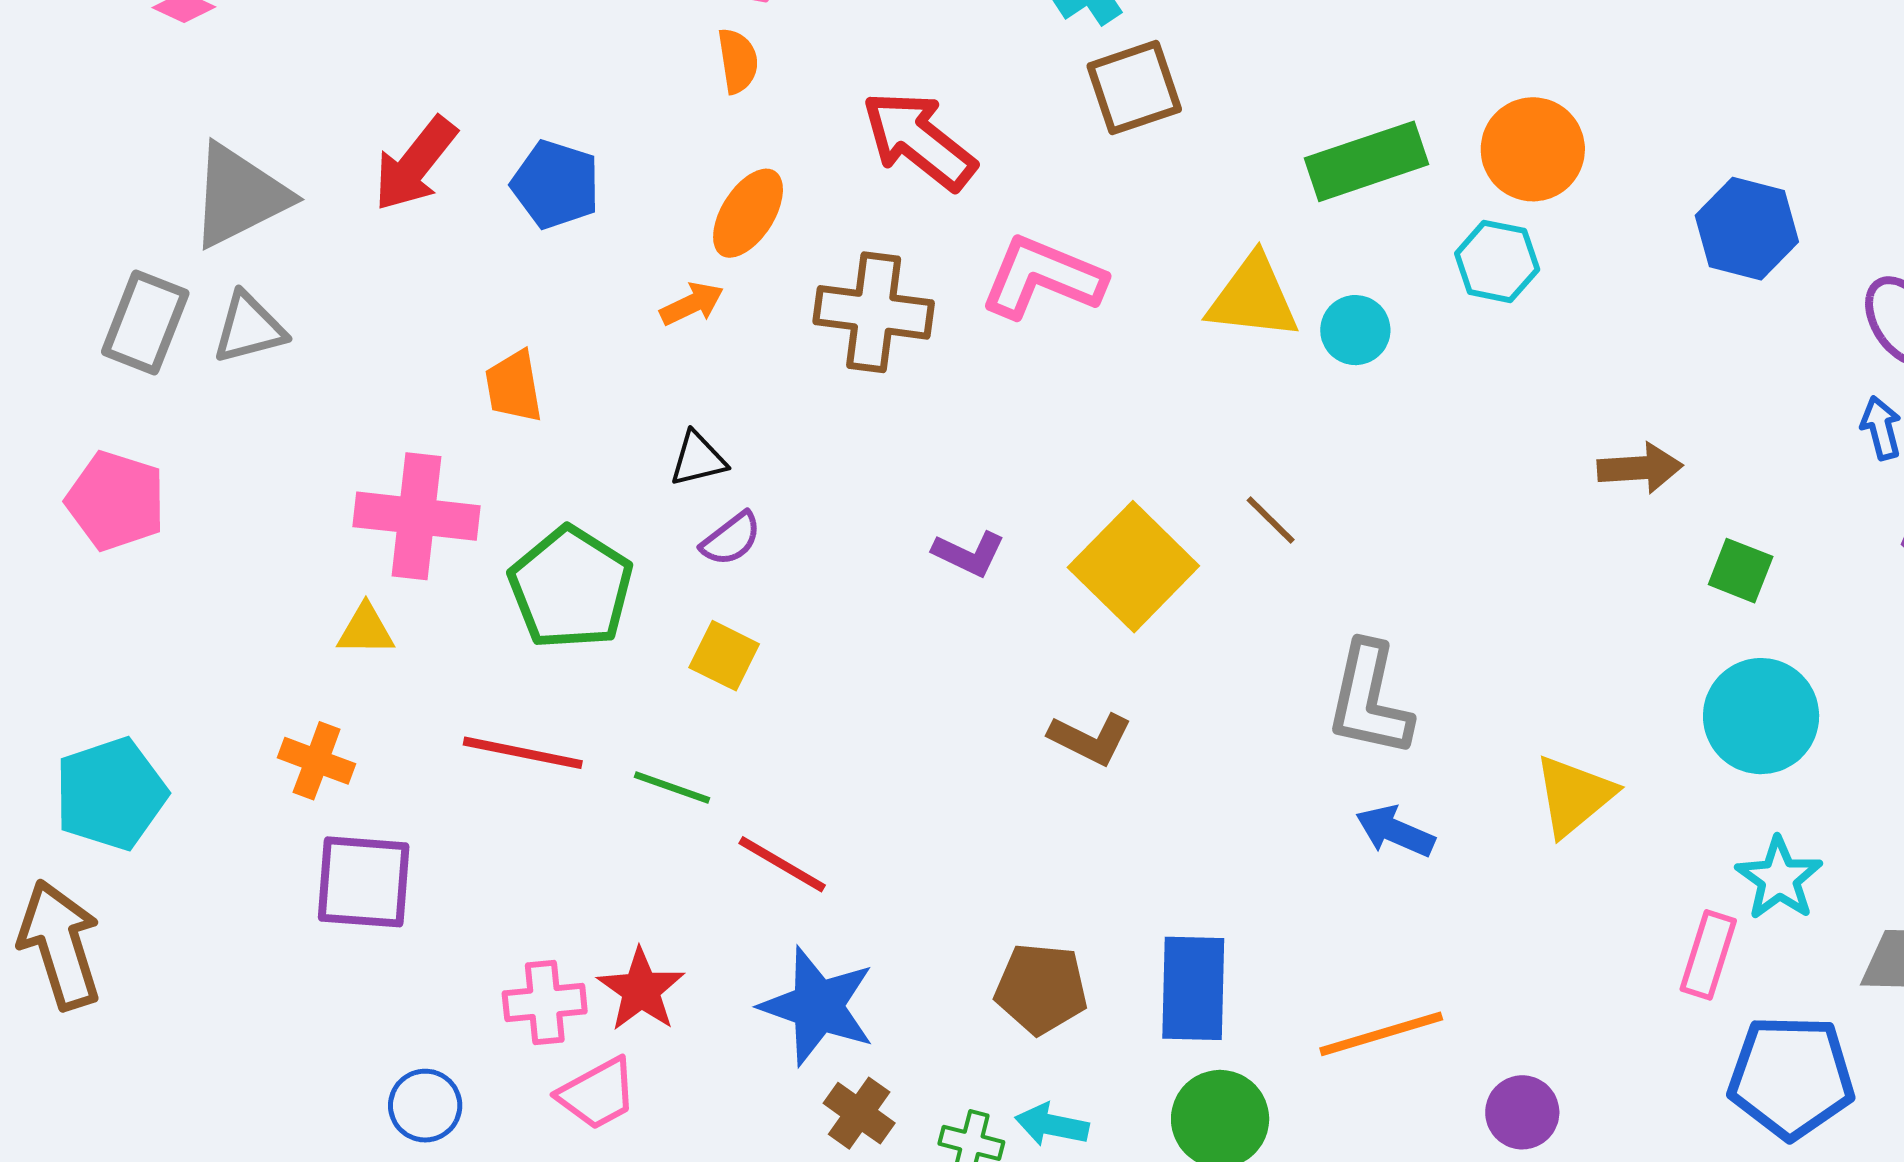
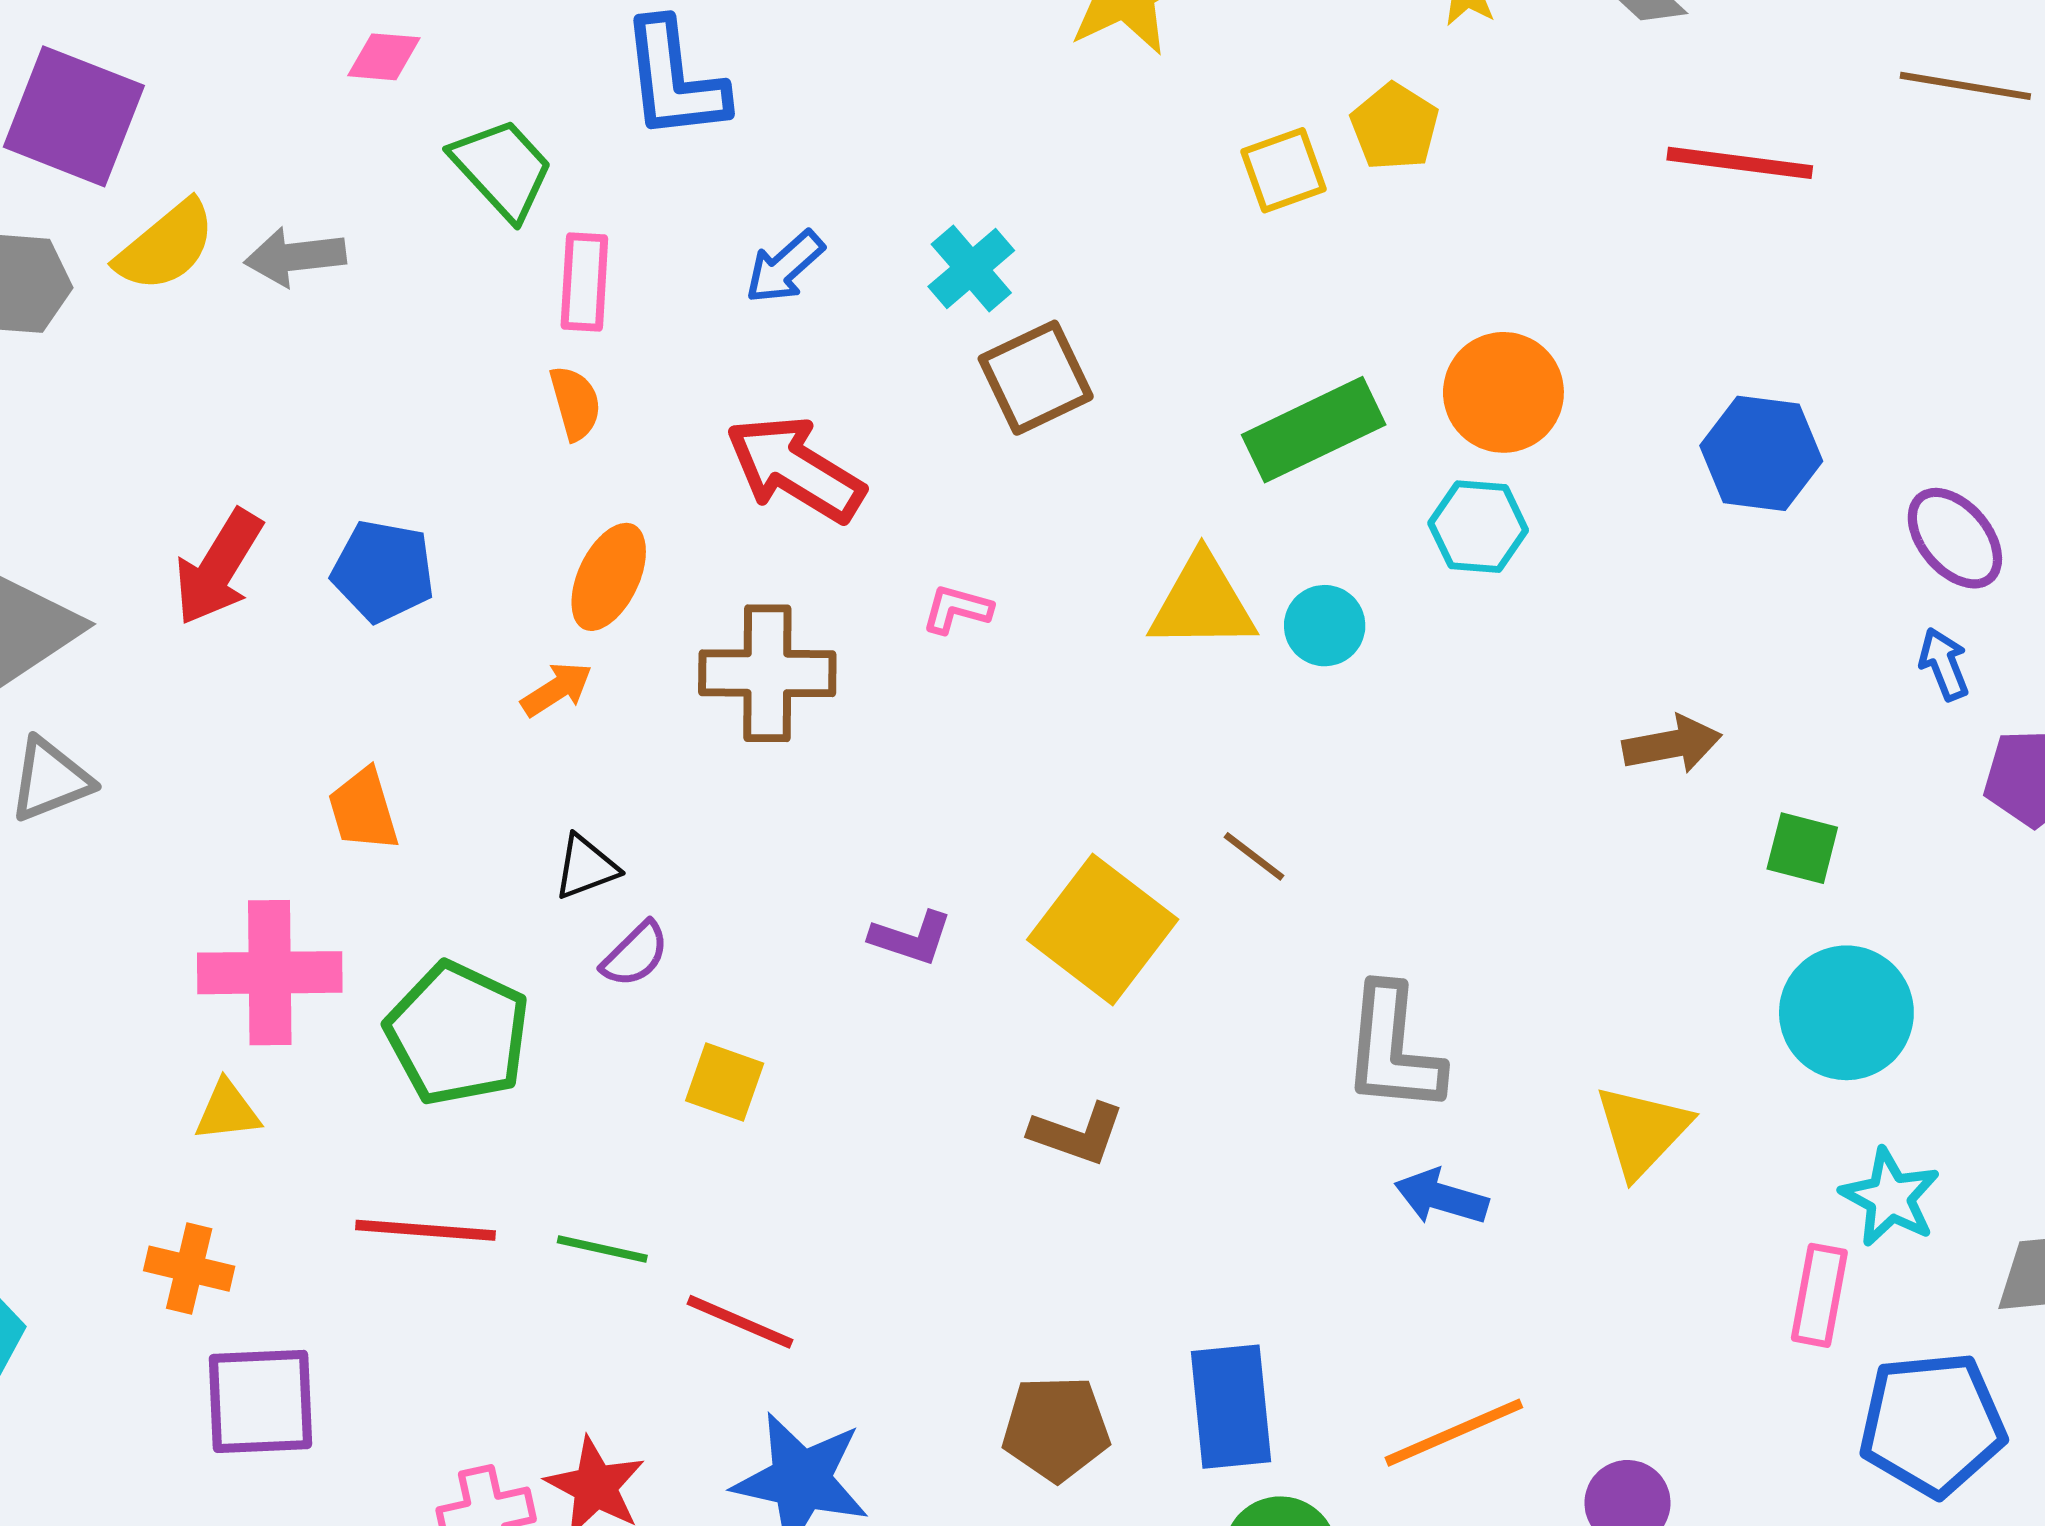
pink L-shape: (1043, 277) -> (957, 609), size x0.5
yellow square: (724, 656) -> (725, 1082), moved

